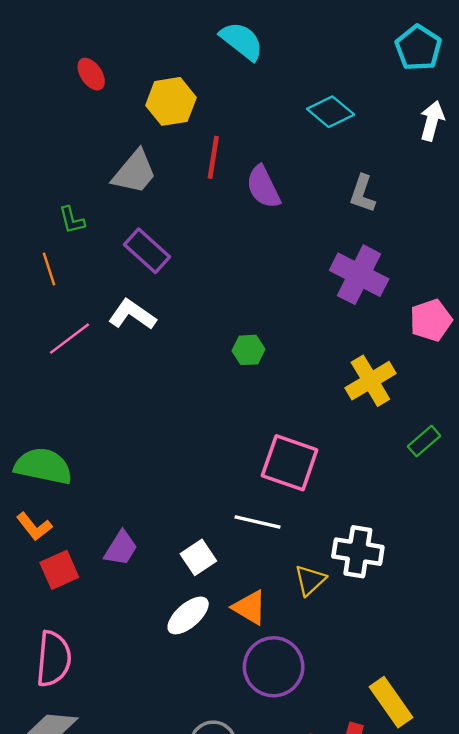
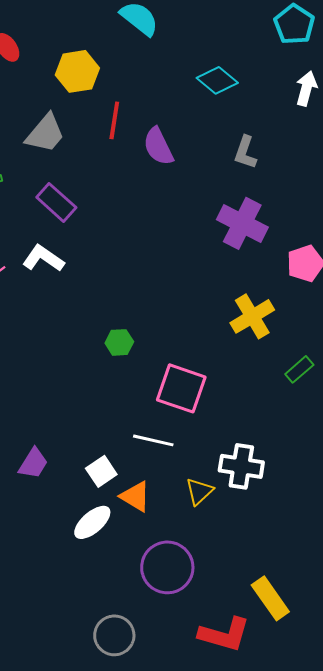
green hexagon: (248, 350) -> (119, 342), moved
orange triangle: (250, 608) -> (135, 496), moved

